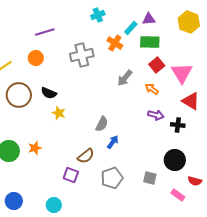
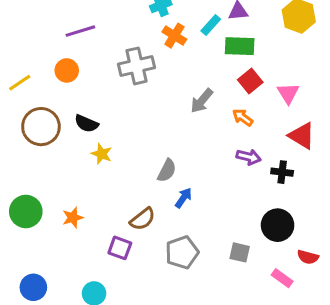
orange cross: (115, 43) -> (174, 36), moved
pink triangle: (182, 73) -> (288, 93), size x0.7
orange star: (35, 148) -> (73, 218), moved

